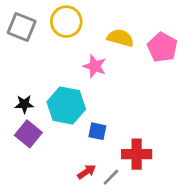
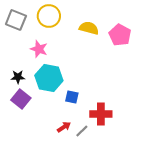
pink star: (95, 66) -> (39, 49), moved

